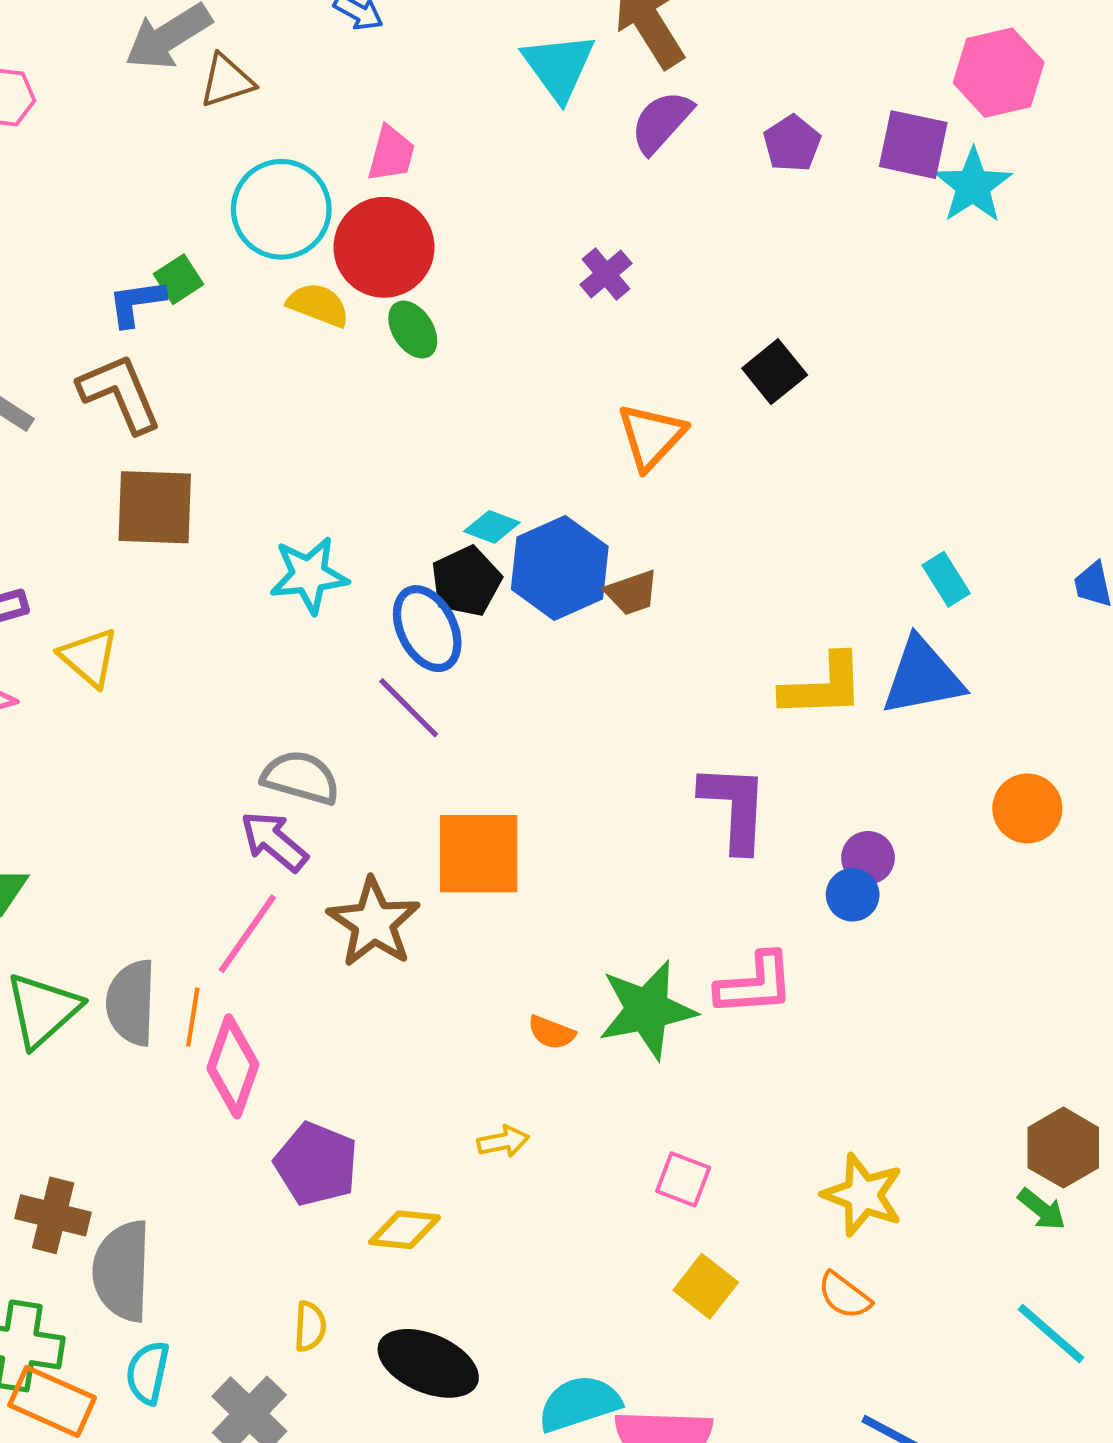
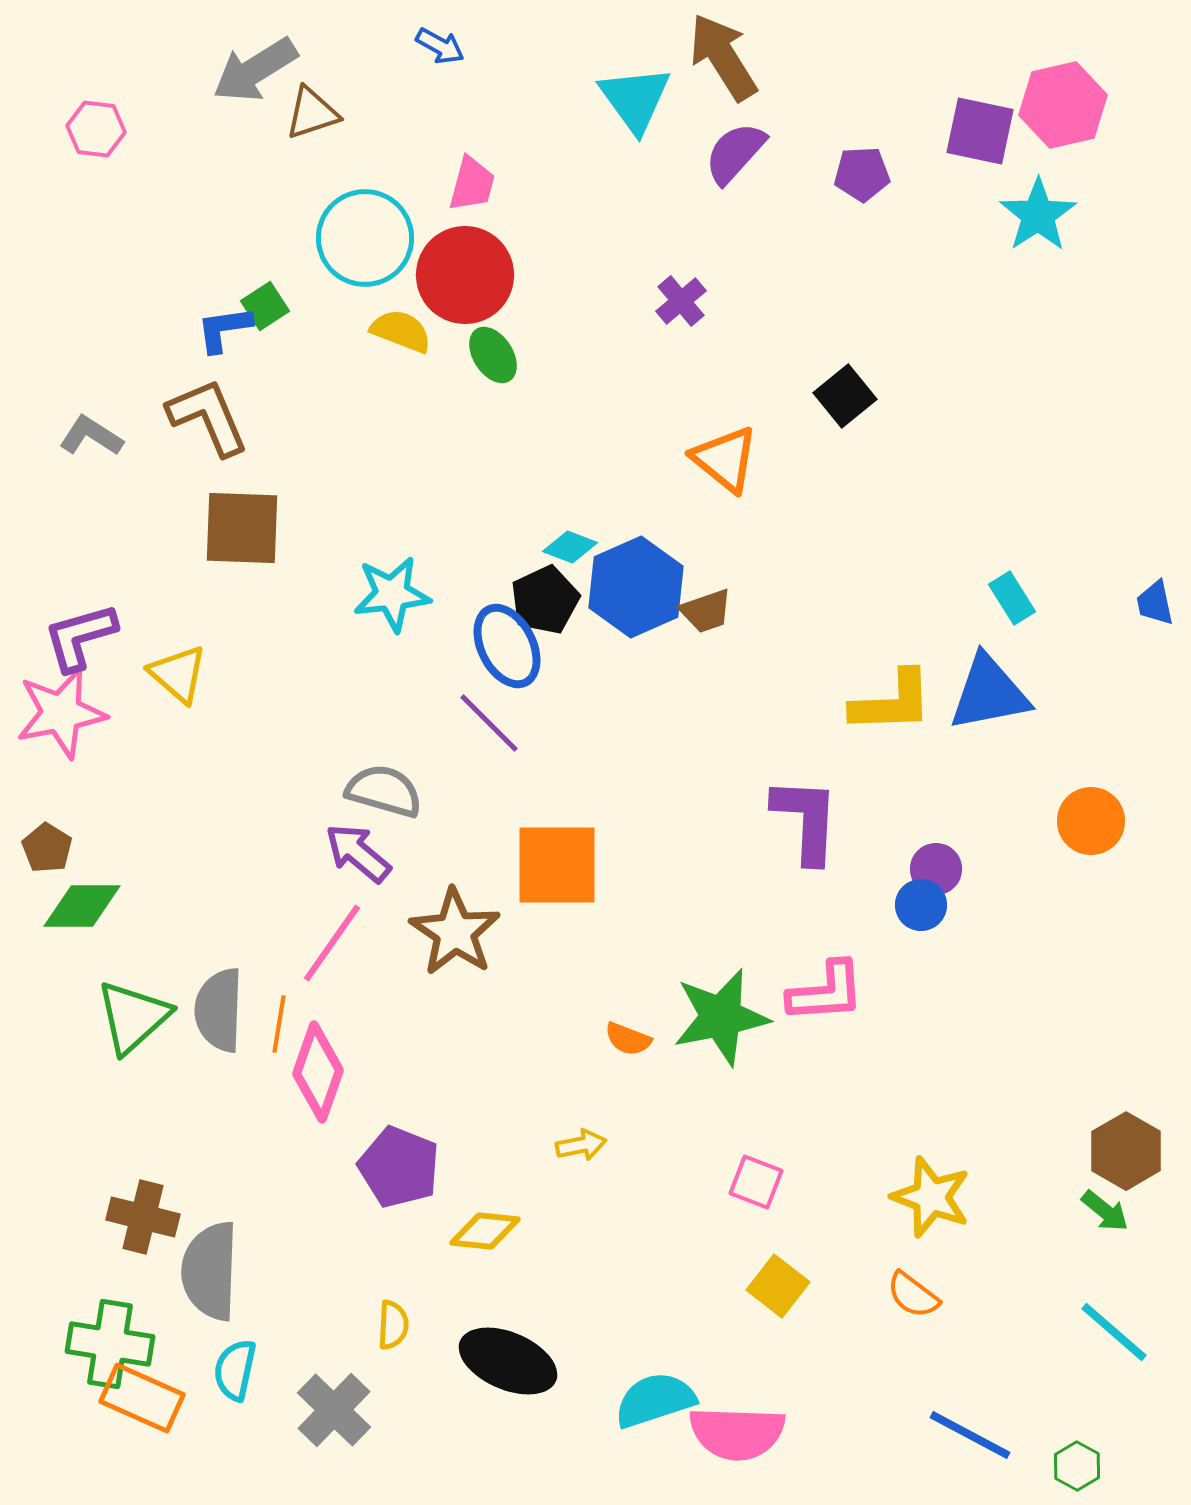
purple pentagon: (792, 144) -> (862, 174), turned 30
purple square: (913, 145) -> (980, 131), moved
orange triangle: (651, 436) -> (725, 459), turned -34

